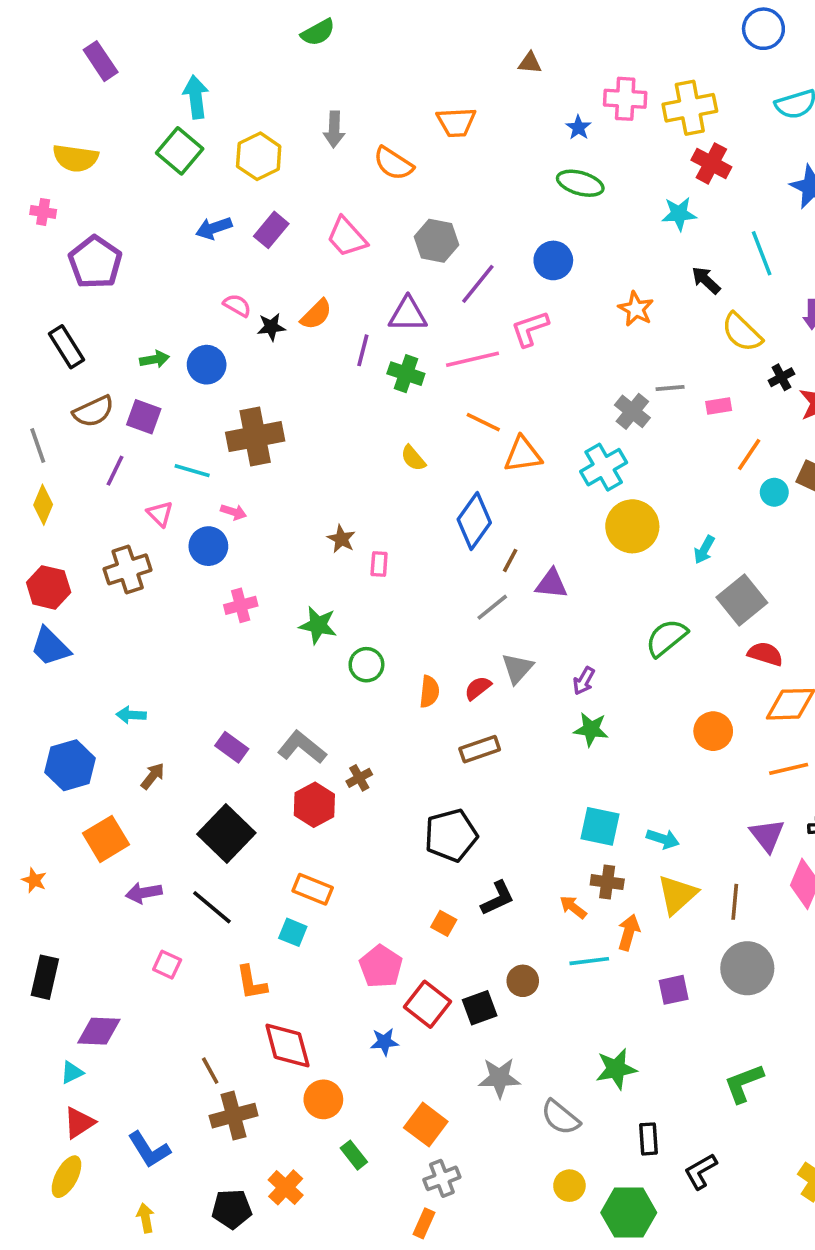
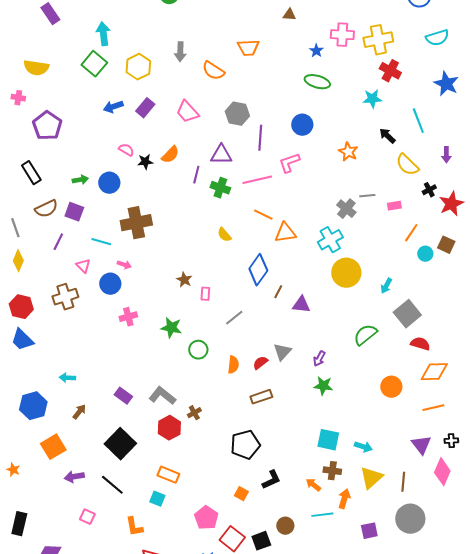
purple line: (478, 284) -> (260, 138), turned -35
gray line: (492, 607) -> (234, 318), moved

